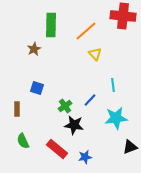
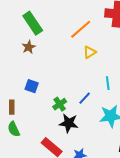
green rectangle: (51, 25) -> (33, 23), moved, turned -35
yellow triangle: (95, 54) -> (90, 52), turned 40
green semicircle: (23, 141) -> (14, 129), moved

